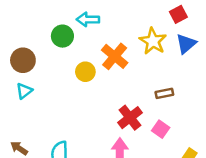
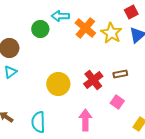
orange cross: (115, 56) -> (85, 28), moved
yellow circle: (85, 72) -> (58, 84), moved, size x1.5
red cross: (130, 118) -> (93, 80), moved

